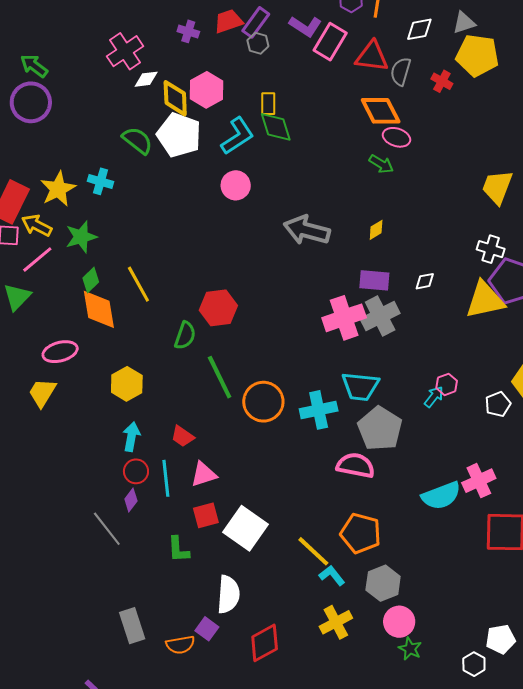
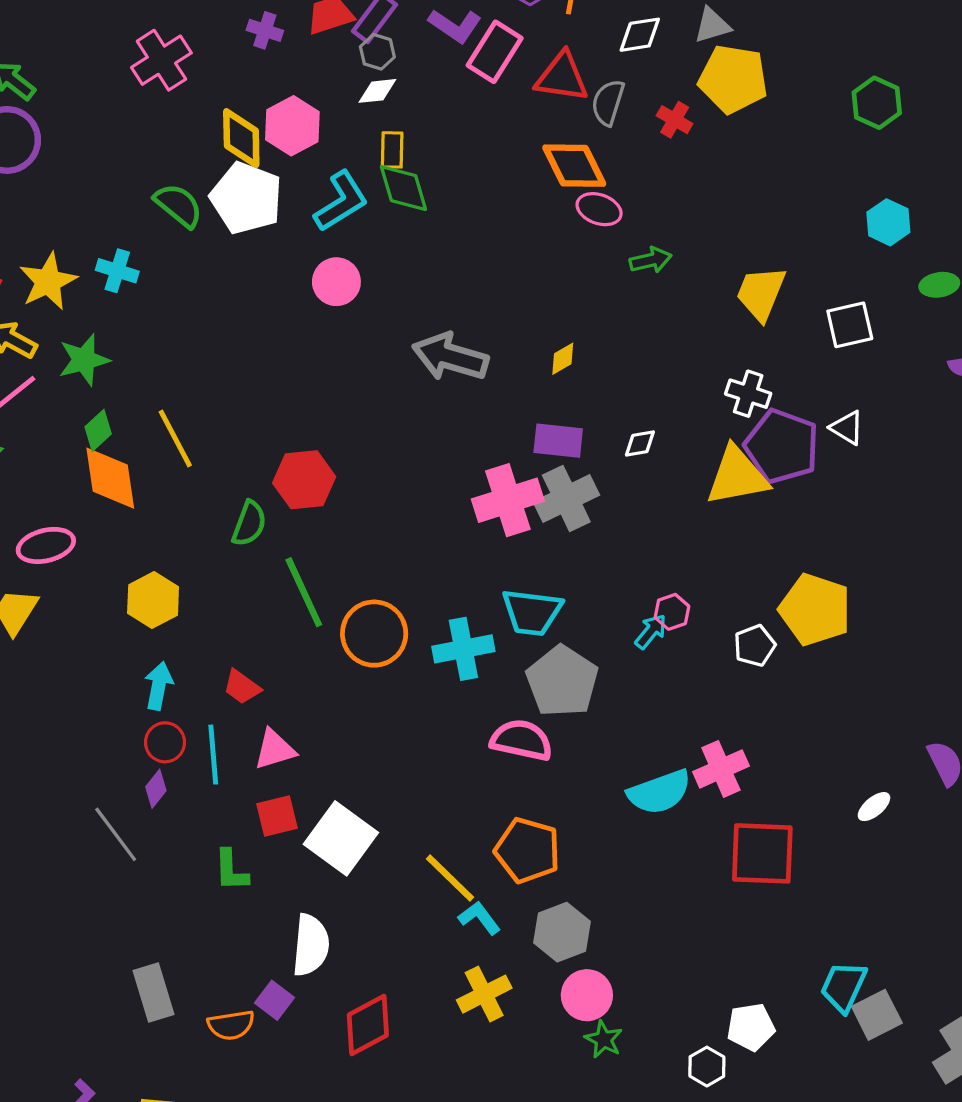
white diamond: (146, 79) -> (377, 91), moved
green arrow: (381, 164) -> (651, 260), moved, turned -45

